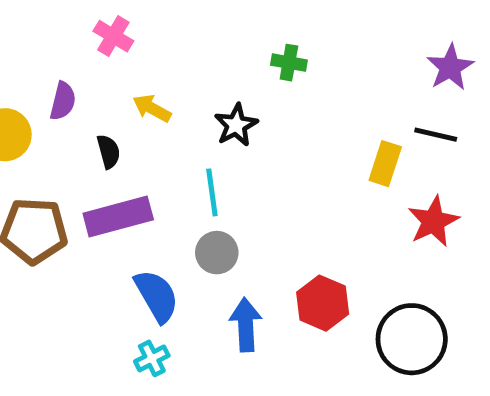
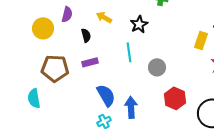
purple rectangle: (118, 216) -> (90, 62), size x0.6
gray circle: (217, 253) -> (157, 67), moved
blue arrow: (246, 325) -> (131, 107), moved

